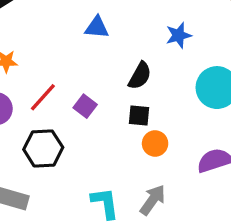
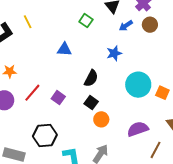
black square: (139, 115) -> (91, 103), turned 32
black hexagon: (43, 148) -> (45, 136), moved

